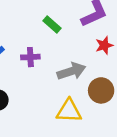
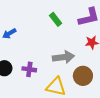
purple cross: (30, 57) -> (29, 69), moved

